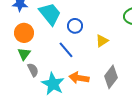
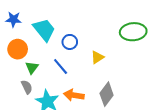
green triangle: (24, 54) -> (32, 68), moved

